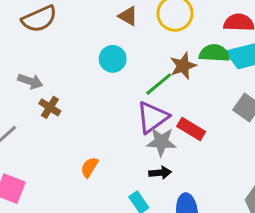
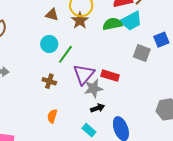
brown star: (183, 66) -> (80, 21), moved
green line: (159, 84) -> (65, 54), moved
brown cross: (50, 107) -> (49, 81), moved

